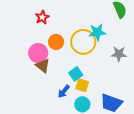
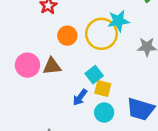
pink circle: (38, 53) -> (27, 65), moved
brown triangle: (43, 66) -> (52, 66), turned -42

